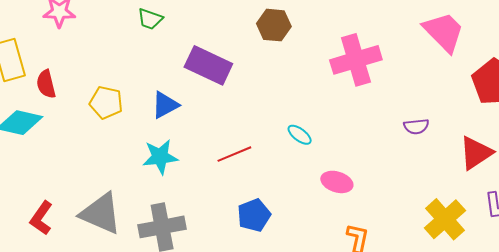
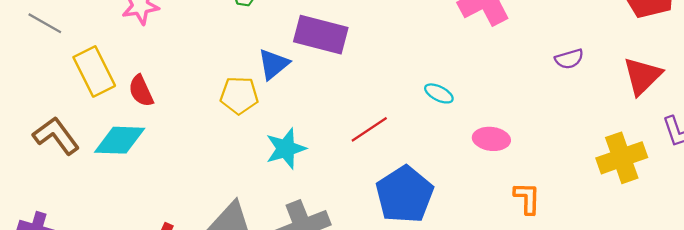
yellow pentagon: (106, 103) -> (239, 95), moved
blue triangle: (165, 105) -> (273, 64), moved
blue pentagon: (254, 215) -> (405, 195), size x1.5
yellow cross: (445, 219) -> (622, 158), turned 33

